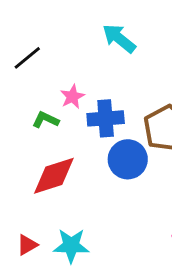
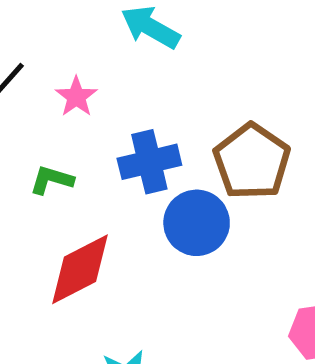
pink star: (72, 97) -> (76, 97), moved

